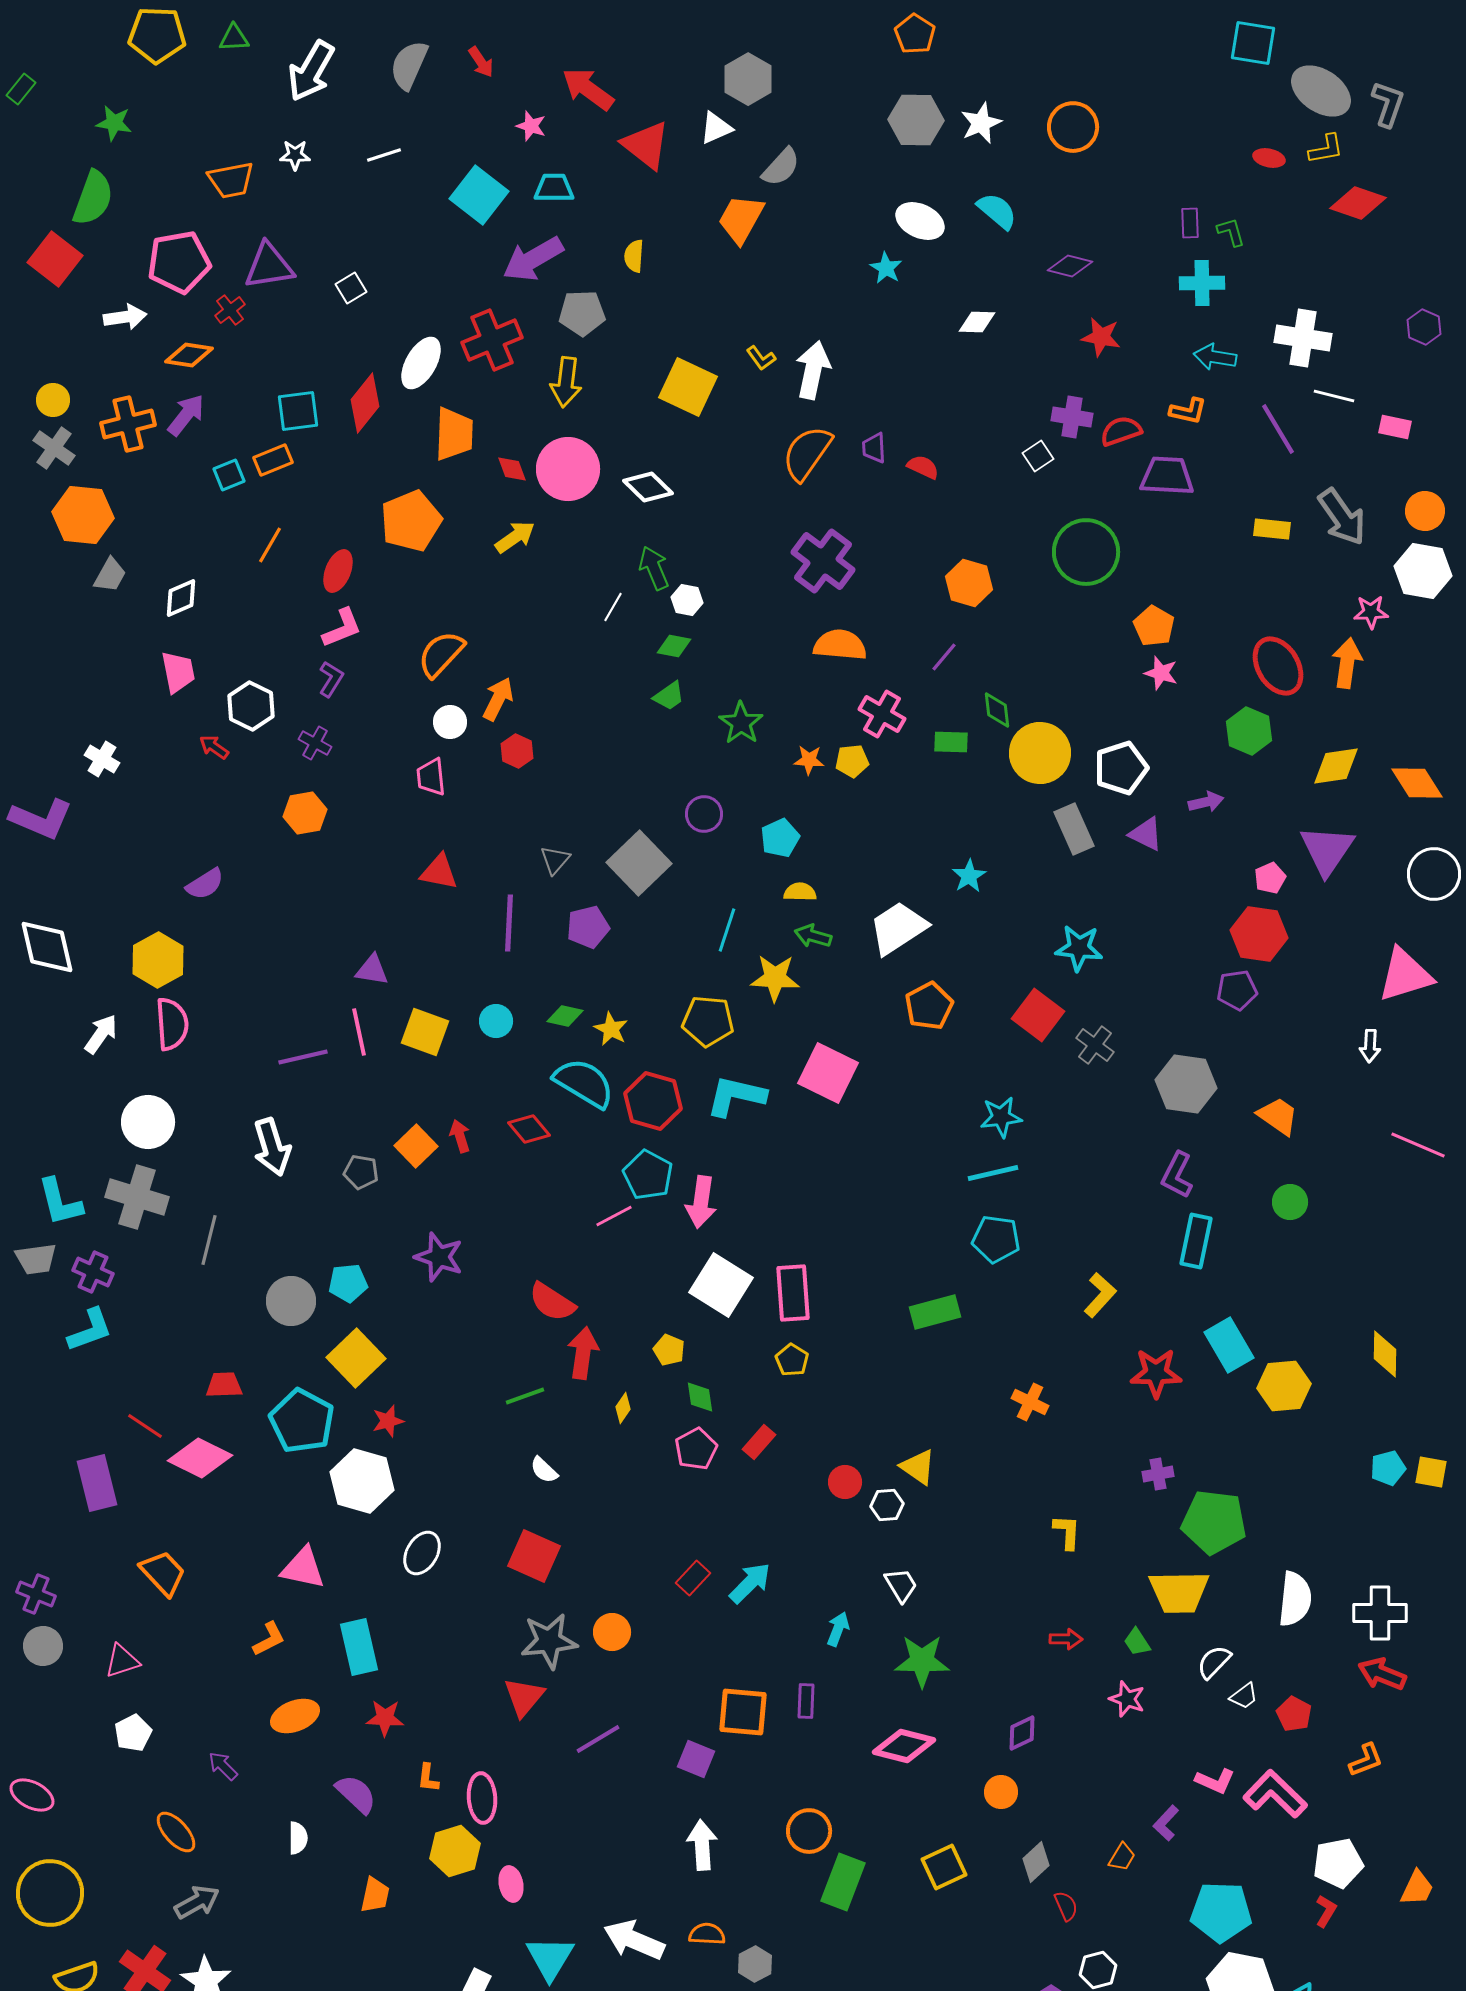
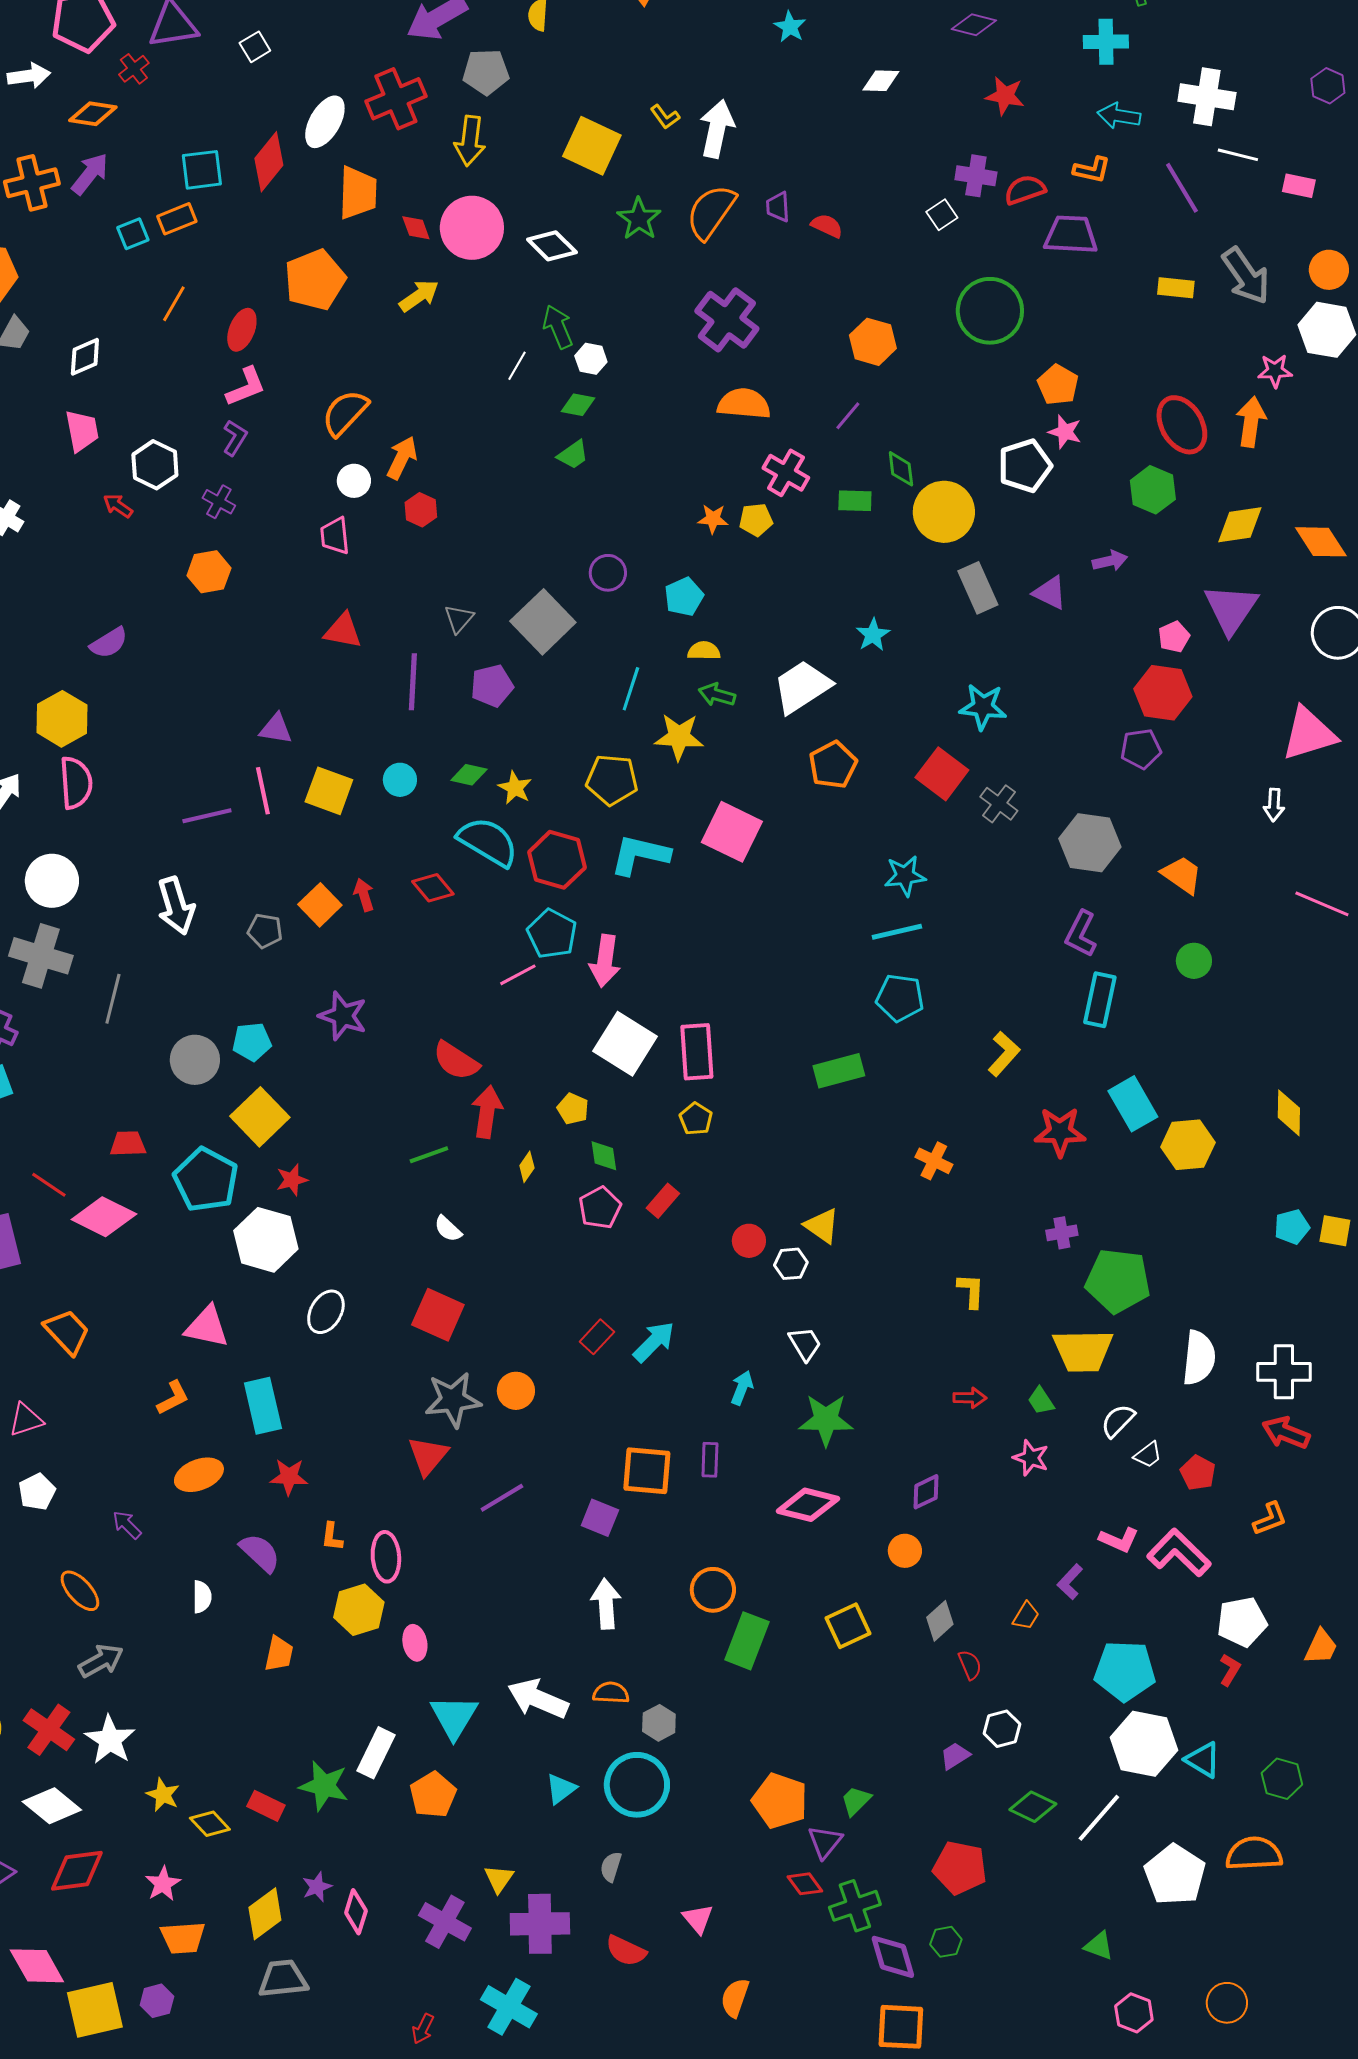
green star: (741, 723) -> (639, 219), moved
white pentagon: (1121, 768) -> (1025, 466), moved

